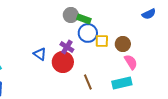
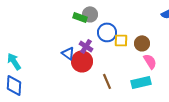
green rectangle: (84, 19) -> (80, 17), moved
blue triangle: (40, 54) -> (68, 53), moved

